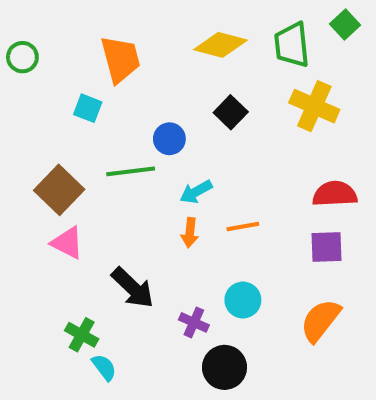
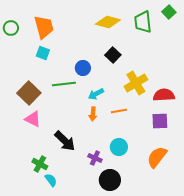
orange trapezoid: (120, 59) -> (44, 27), moved
yellow cross: (314, 106) -> (136, 83), moved, turned 35

